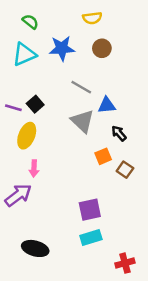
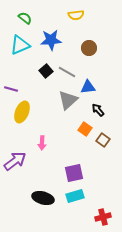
brown circle: (102, 48) -> (89, 48), moved
black square: (35, 104) -> (46, 71), moved
gray triangle: (82, 121) -> (68, 100), turned 35
orange square: (103, 156) -> (85, 129), turned -32
pink arrow: (34, 168) -> (42, 143), moved
black ellipse: (35, 248) -> (43, 198), moved

